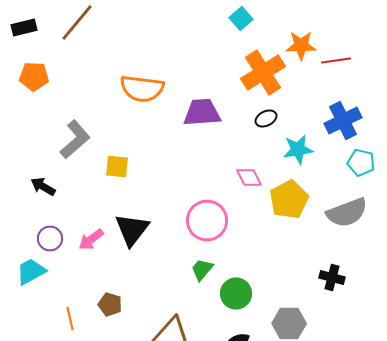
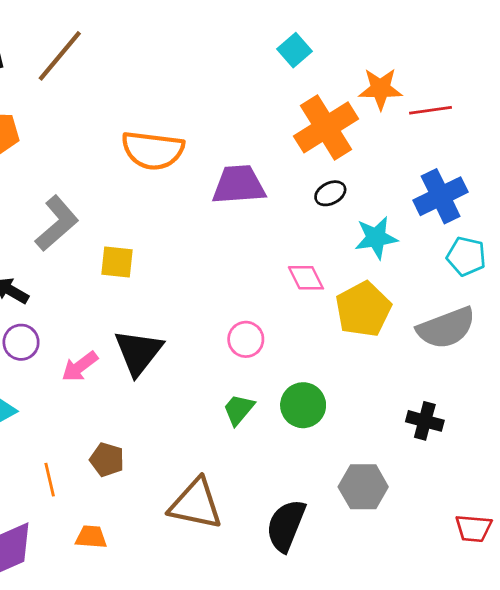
pink circle: (207, 220) -> (246, 339), size x0.6
purple circle: (50, 238) -> (21, 342), moved
green circle: (236, 294) -> (303, 405), moved

